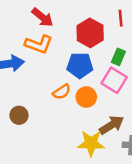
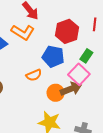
orange circle: (86, 97) -> (56, 93), moved
brown arrow: (112, 125) -> (71, 89), moved

